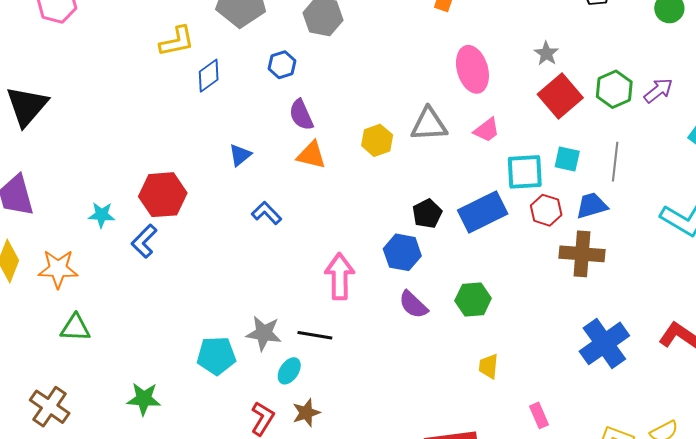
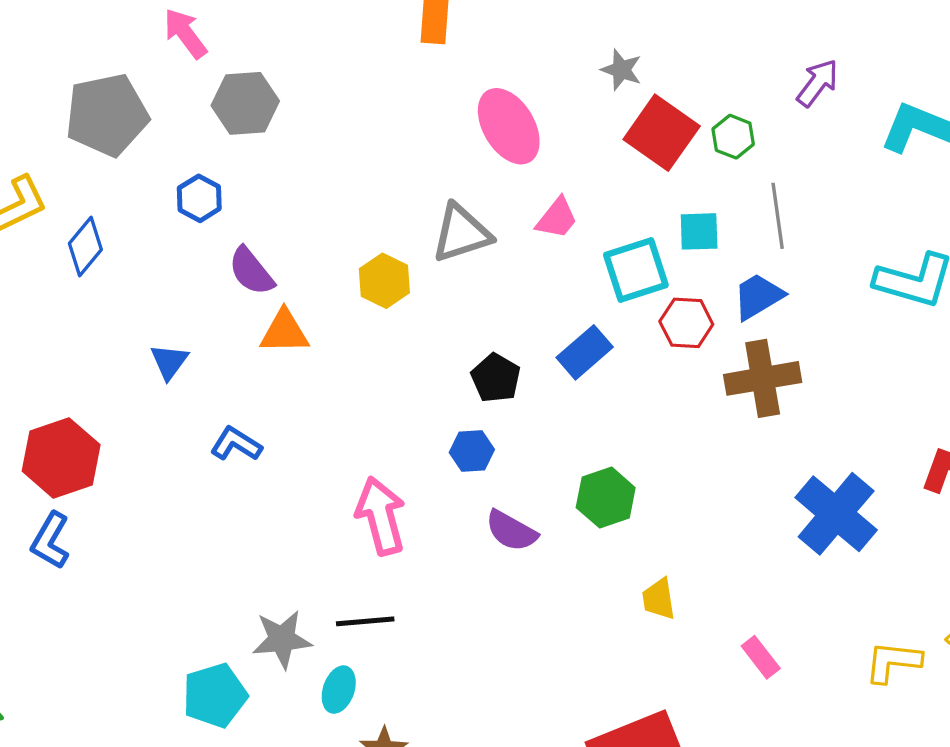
green hexagon: (614, 89) -> (733, 137), moved, size x0.7
blue rectangle: (483, 212) -> (585, 352), size x0.7
blue hexagon: (402, 252) -> (472, 451), size x0.7

